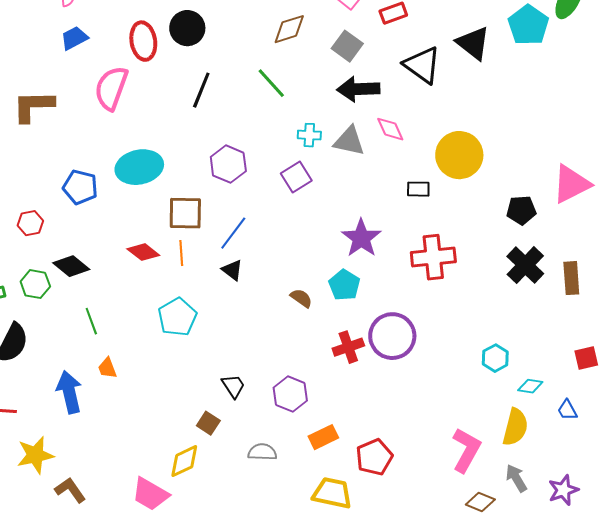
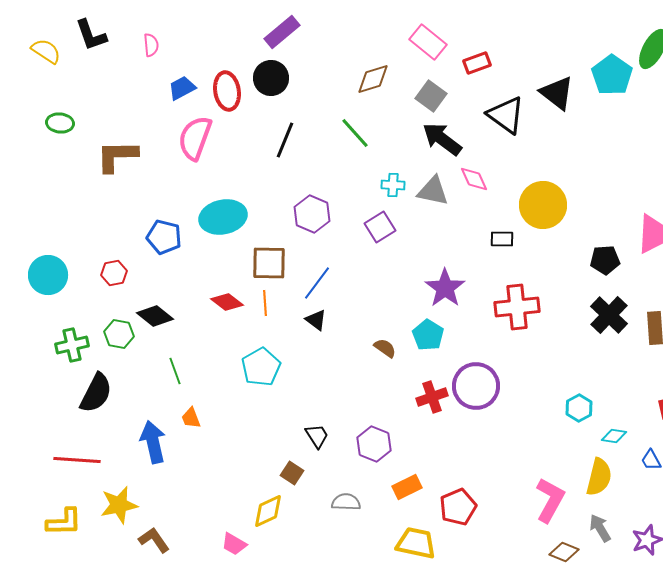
blue trapezoid: (74, 38) -> (182, 88), moved
black arrow: (358, 89) -> (442, 139), turned 39
pink trapezoid: (150, 494) -> (234, 544), size x0.7

